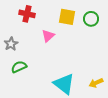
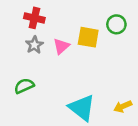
yellow square: (67, 17) -> (88, 37), moved
gray star: (11, 44) -> (34, 45), moved

